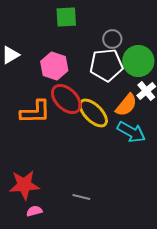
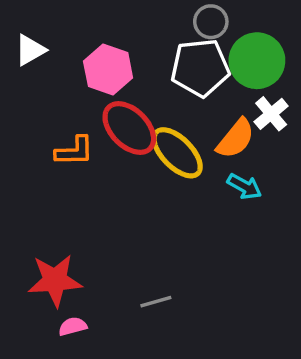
orange L-shape: (35, 112) -> (74, 151), size x0.7
cyan arrow: (131, 132) -> (244, 186), size x0.7
gray line: (81, 197) -> (156, 302), turned -30

